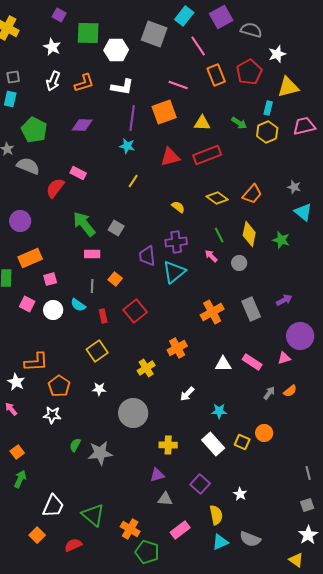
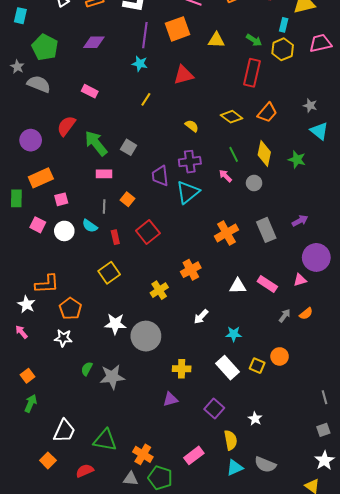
red rectangle: (207, 155) -> (252, 73), moved, turned -56
red semicircle: (55, 188) -> (66, 126), moved
white star: (99, 389) -> (115, 324), moved, size x1.5
gray triangle: (165, 499) -> (131, 479), moved
green triangle: (93, 515) -> (105, 440), turned -30

